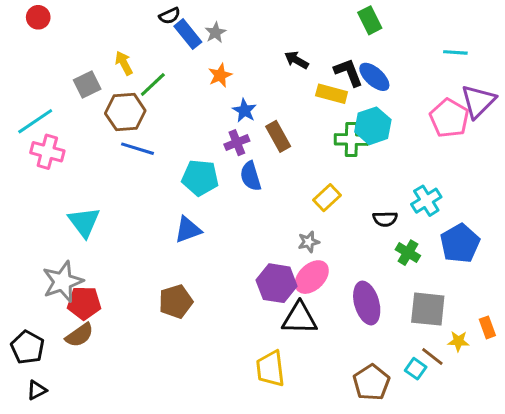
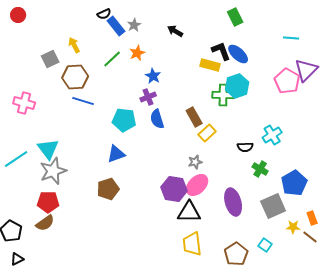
black arrow: (296, 60) -> (175, 31), moved
green line: (153, 85) -> (112, 59), moved
cyan line: (35, 121) -> (16, 159), moved
brown rectangle: (278, 136) -> (194, 117), moved
blue pentagon: (460, 243) -> (294, 183), moved
gray star: (63, 282) -> (53, 171), moved
brown pentagon: (176, 301) -> (108, 189), moved
gray square: (428, 309) -> (273, 206), turned -30
brown line: (432, 356) -> (310, 237), moved
yellow trapezoid: (270, 369) -> (192, 244), moved

